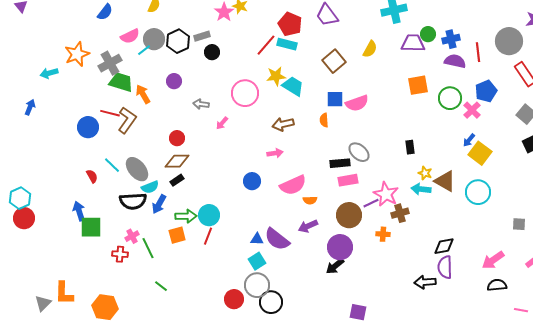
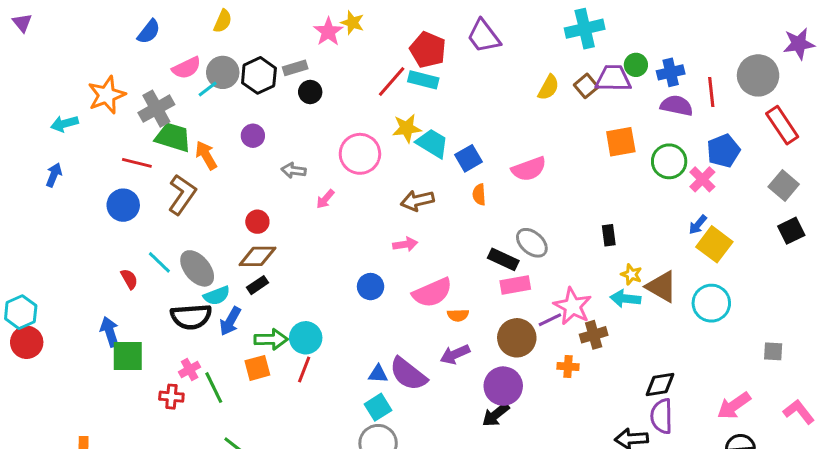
brown square: (334, 61) -> (586, 86), moved, size x0.7
blue square: (335, 99) -> (469, 158), moved, turned -30
blue arrow: (30, 107) -> (54, 175), moved
red line: (110, 113) -> (137, 163), moved
black rectangle: (340, 163) -> (503, 259), turned 30

